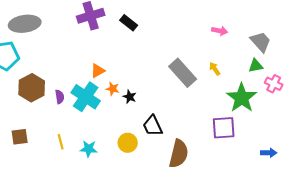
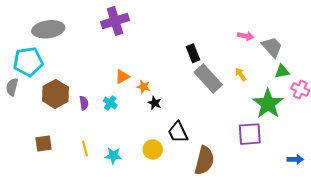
black rectangle: (129, 23) -> (193, 53), moved, turned 30
gray trapezoid: (261, 42) -> (272, 47), moved
orange star: (113, 89) -> (143, 87), moved
cyan cross: (86, 97) -> (110, 103), size x0.5

